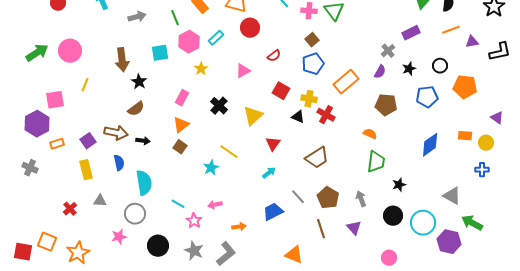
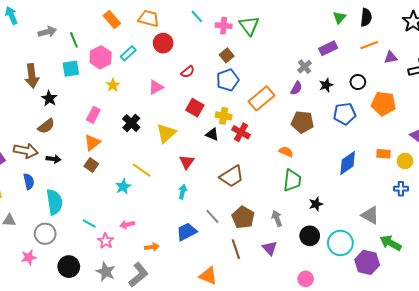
green line: (175, 18) -> (74, 40), moved
cyan arrow: (269, 173) -> (183, 192), turned -40

